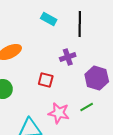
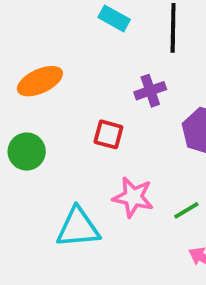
green line: (87, 107) -> (186, 210), moved

